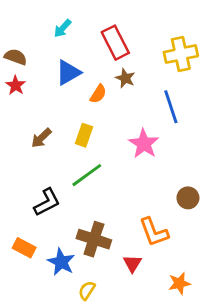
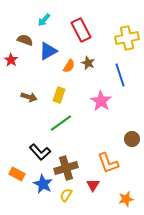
brown semicircle: (16, 57) -> (25, 40), moved
brown star: (125, 78) -> (88, 63), moved
brown arrow: (41, 138) -> (29, 97), turned -119
black L-shape: (47, 202) -> (40, 152), moved, turned 75
brown cross: (94, 239) -> (66, 168), turned -35
yellow semicircle: (87, 290) -> (66, 195), moved

